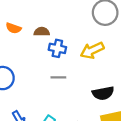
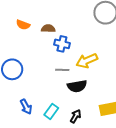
yellow arrow: (92, 50) -> (87, 61), moved
black semicircle: (103, 93) -> (77, 86), moved

